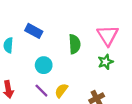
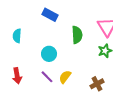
blue rectangle: (34, 31) -> (50, 15), moved

